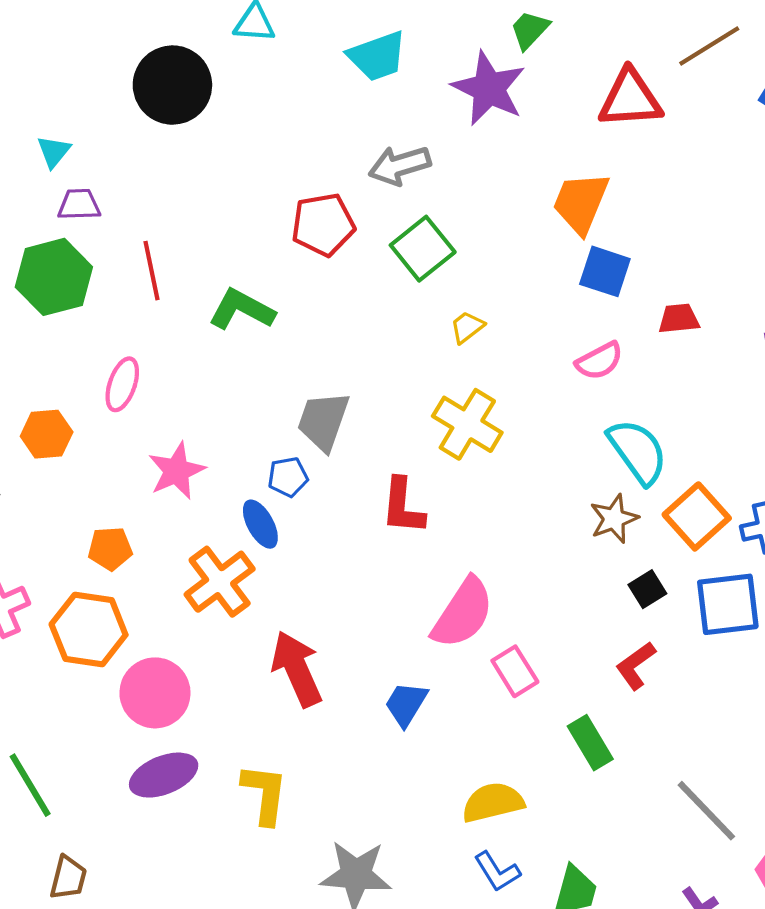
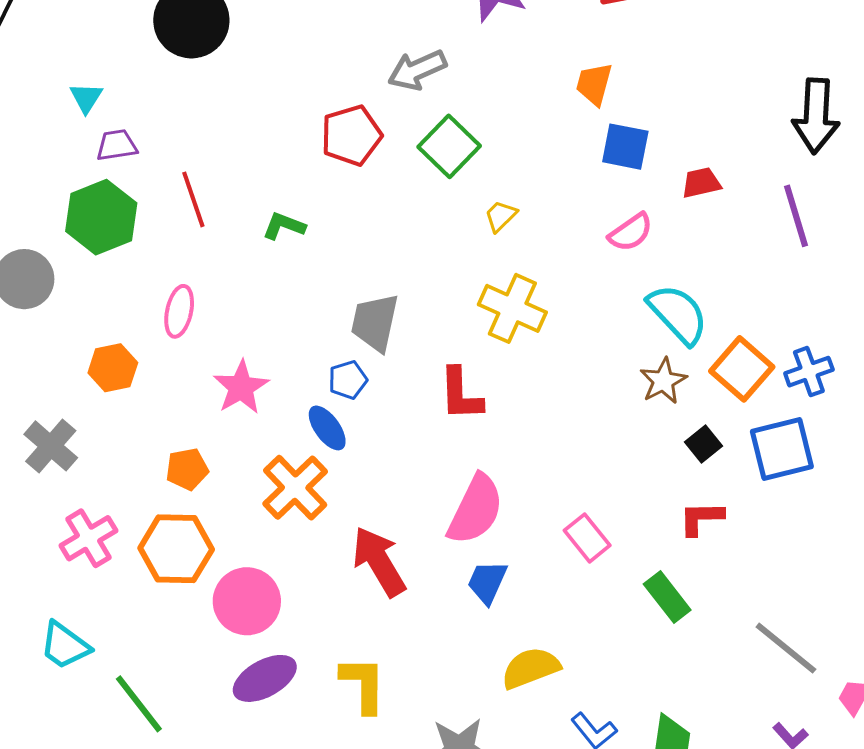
orange trapezoid: (581, 203) -> (594, 84), size x0.7
green L-shape: (242, 310) -> (284, 226), size x0.7
pink semicircle: (463, 613) -> (475, 510), moved
red L-shape: (636, 666) -> (701, 518), turned 42
yellow semicircle: (493, 802) -> (531, 668), moved

